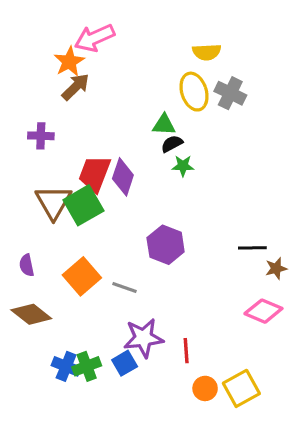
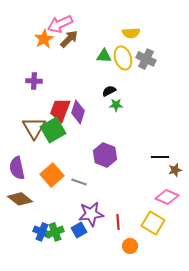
brown arrow: (76, 87) -> (69, 39), moved
green triangle: (164, 125) -> (104, 56), moved
purple cross: (41, 136) -> (34, 81), moved
purple semicircle: (27, 265) -> (17, 168), size x1.6
yellow square: (241, 388) -> (153, 223), moved, turned -30

